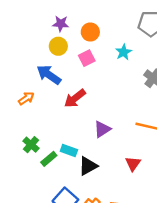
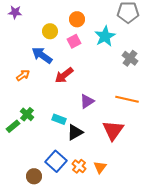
purple star: (61, 24) -> (15, 12), moved
cyan star: (123, 52) -> (105, 36), size x1.5
green rectangle: (49, 159) -> (13, 126), moved
red triangle: (133, 164) -> (113, 130), size x1.6

